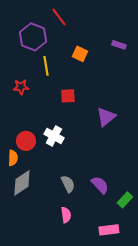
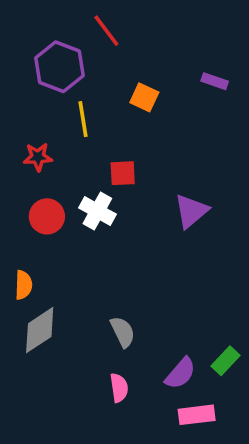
white cross: (54, 136) -> (97, 211), moved
red circle: (26, 141) -> (47, 216), moved
purple semicircle: (100, 185) -> (180, 373), moved, turned 84

